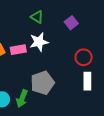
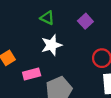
pink rectangle: (18, 50) -> (32, 74), moved

